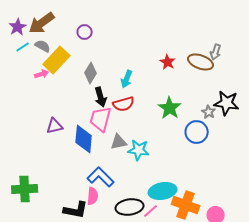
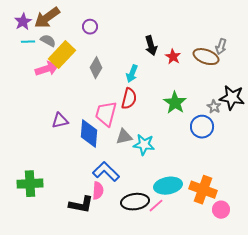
cyan line: (23, 47) -> (28, 42), turned 32
pink arrow: (42, 74) -> (47, 69), size x1.6
black arrow: (101, 97) -> (151, 46), moved
red semicircle: (124, 104) -> (129, 99), turned -60
orange cross: (186, 205) -> (203, 190), moved

